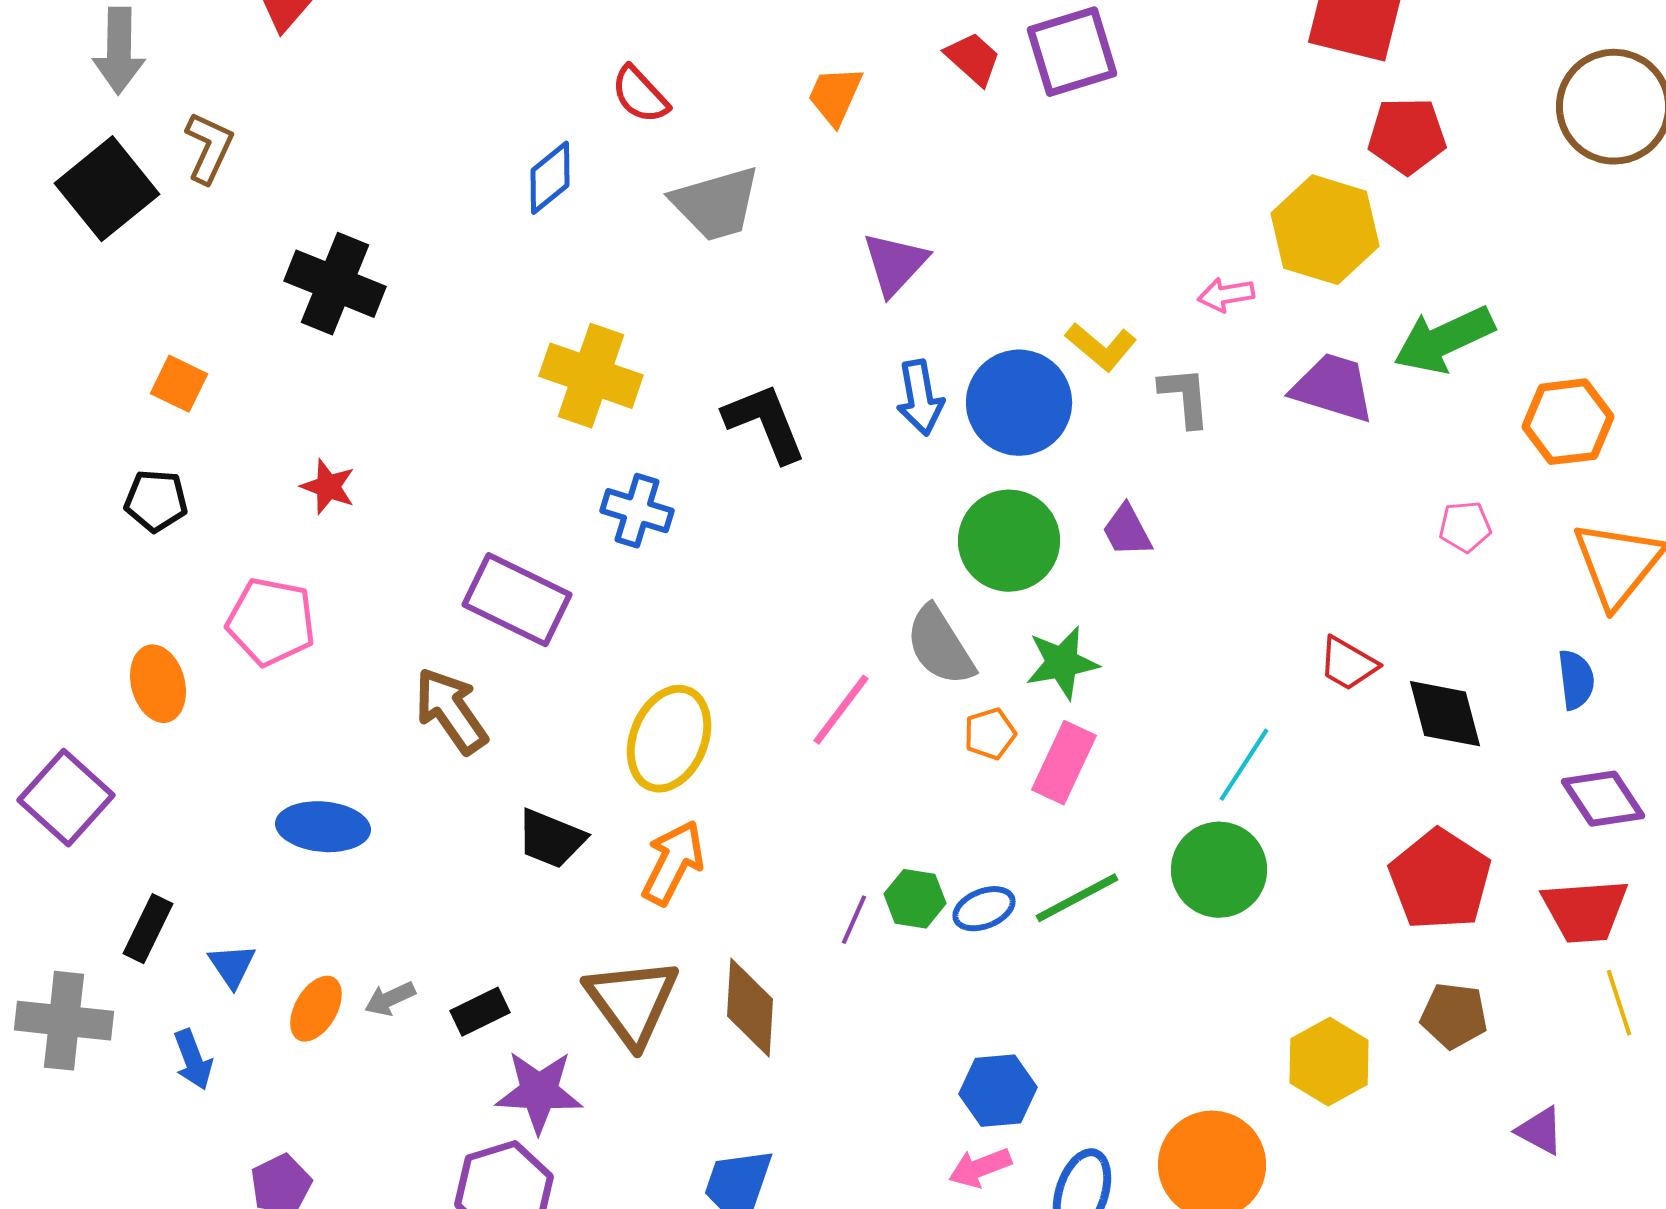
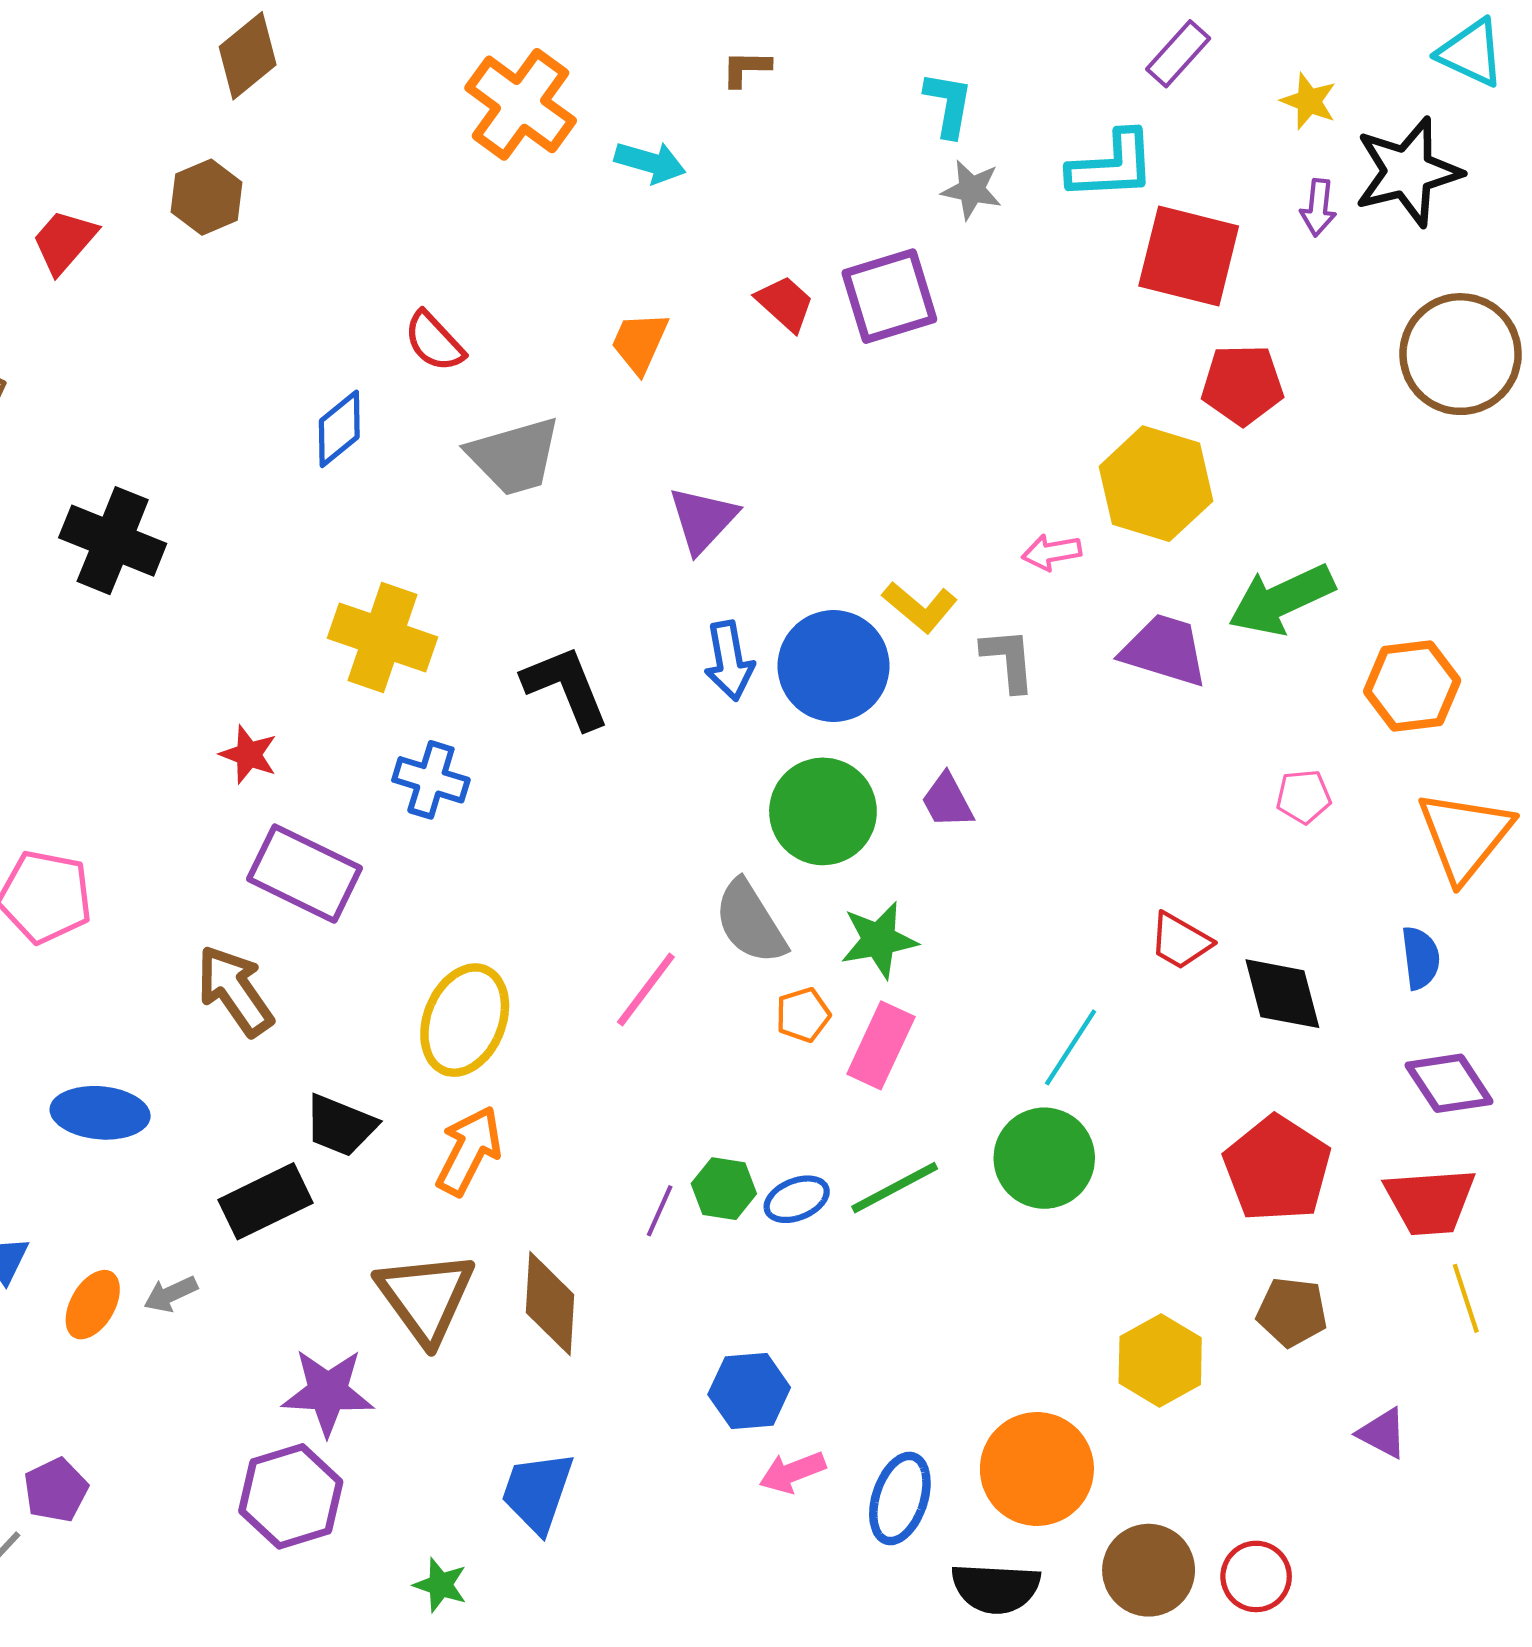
red star: (328, 487) -> (249, 755), moved
black rectangle: (480, 1012) -> (266, 1201), moved, size x1.5
blue hexagon: (998, 1091) -> (749, 1391), moved

